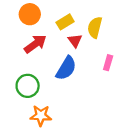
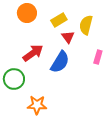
red arrow: (35, 44) -> (33, 53), moved
green circle: (28, 86) -> (14, 79), moved

